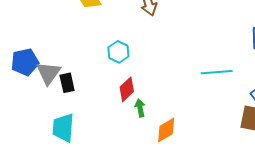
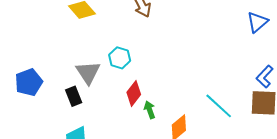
cyan line: (217, 72) -> (219, 106), moved, turned 56
gray triangle: (48, 73) -> (88, 73), moved

